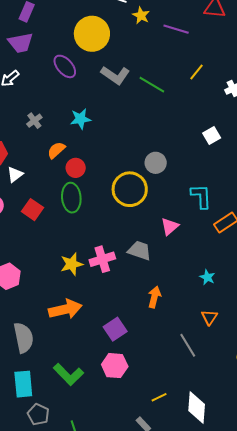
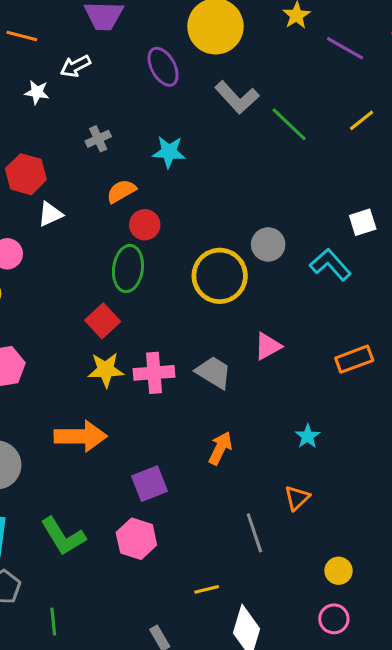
cyan L-shape: (201, 196) -> (330, 265), moved, turned -52
red square: (33, 210) -> (103, 321), moved
yellow line: (159, 397) -> (207, 589), moved

